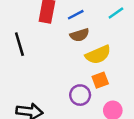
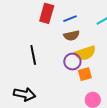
black line: (19, 44) -> (33, 55), moved
purple circle: (80, 95) -> (72, 62), moved

